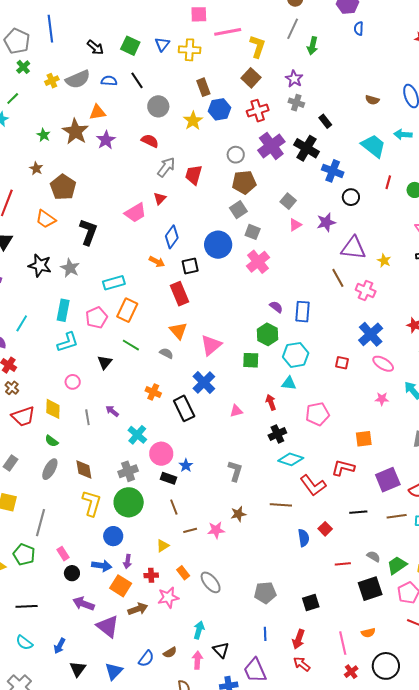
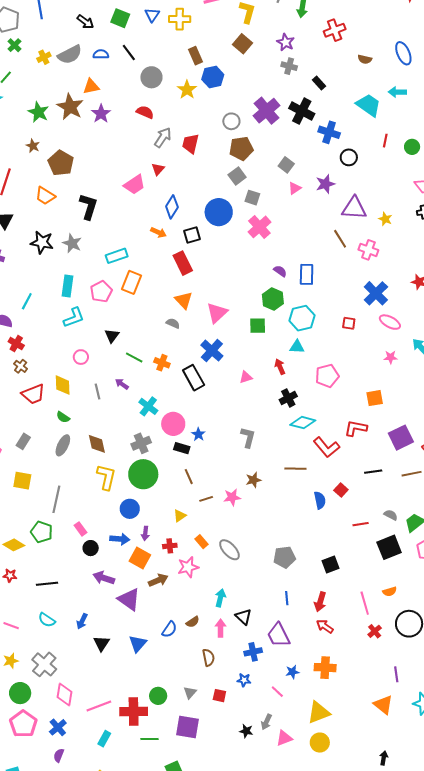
red cross: (258, 111) -> (335, 30), moved
green star: (44, 135) -> (38, 112), size x1.5
green line: (131, 345) -> (134, 358), moved

